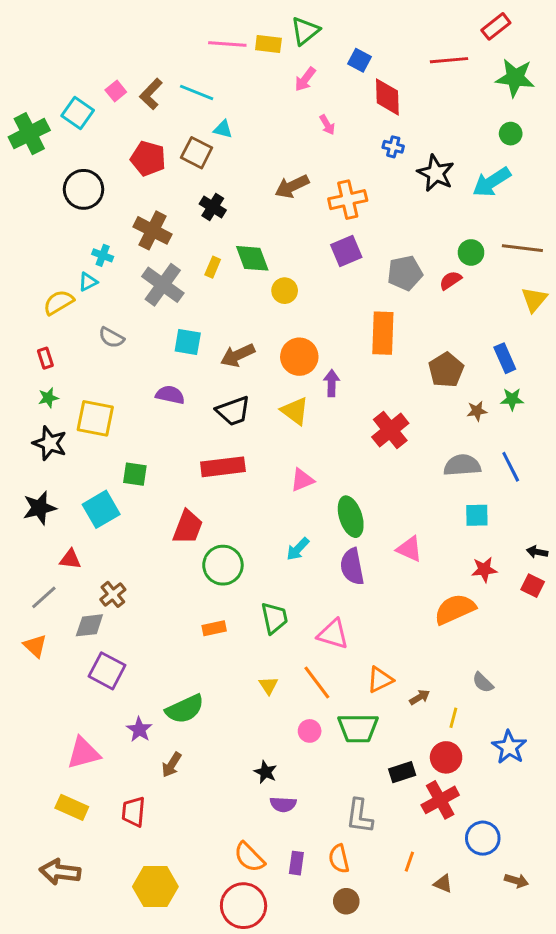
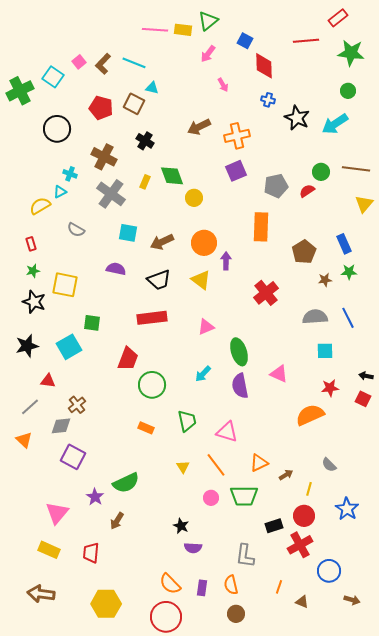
orange rectangle: (214, 628) -> (146, 428), turned 35
pink triangle: (84, 753) -> (57, 513), turned -35

